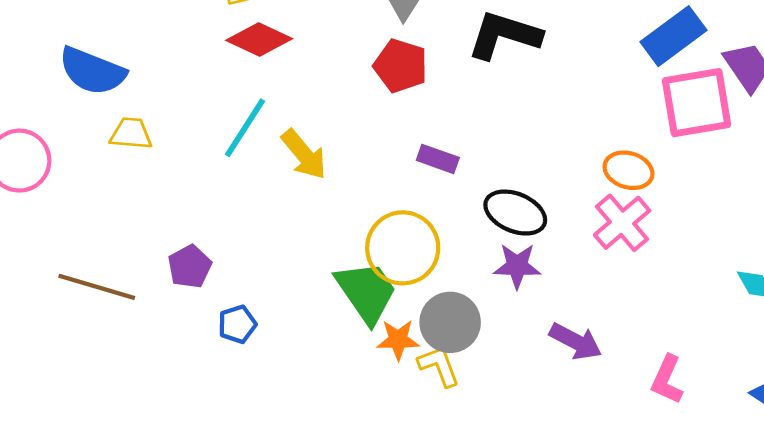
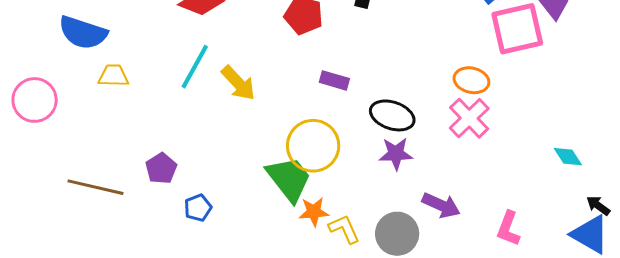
gray circle: (450, 322) -> (397, 234), moved

